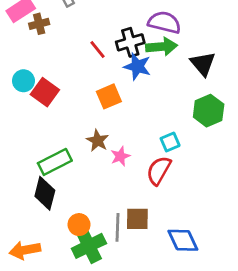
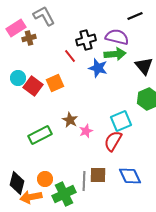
black cross: (130, 42) -> (86, 40), moved
orange square: (109, 96) -> (55, 83), moved
cyan square: (170, 142) -> (121, 121), size x1.5
black diamond: (45, 193) -> (17, 183), moved
orange circle: (79, 225) -> (45, 179), moved
blue diamond: (183, 240) -> (130, 176), moved
orange arrow: (25, 250) -> (31, 197), moved

